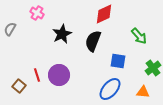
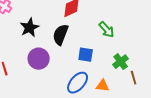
purple circle: (59, 75) -> (39, 59), moved
orange triangle: (143, 92) -> (103, 86), moved

